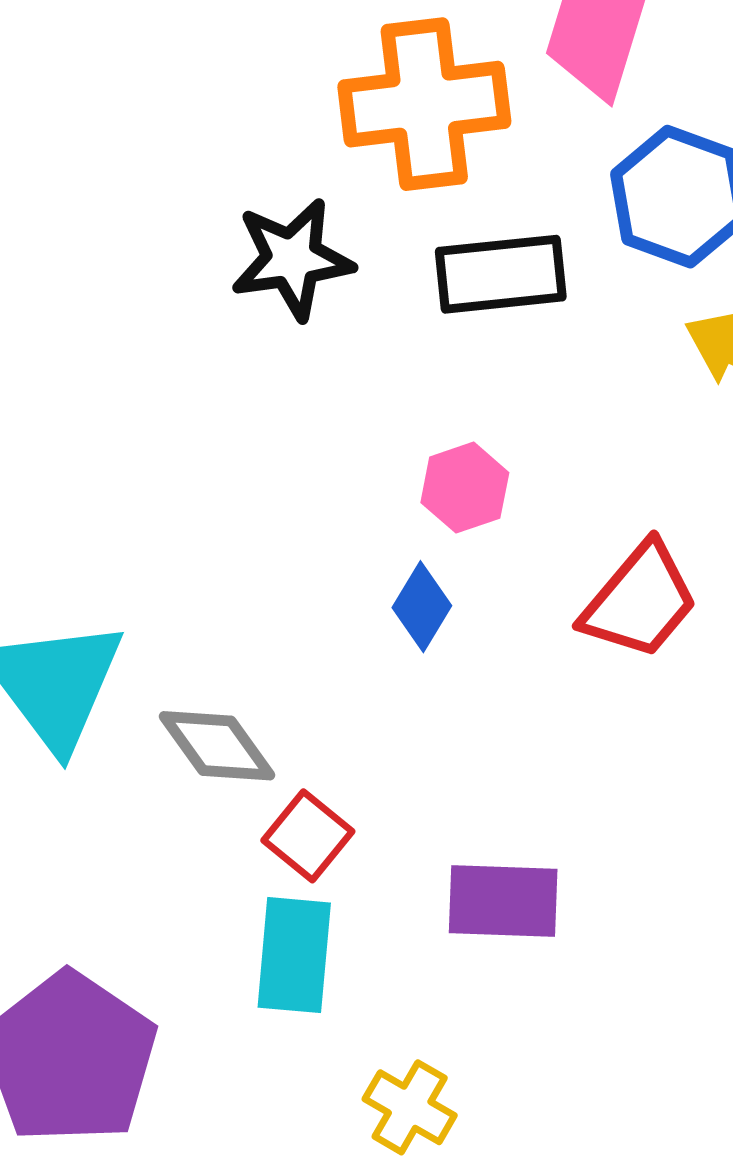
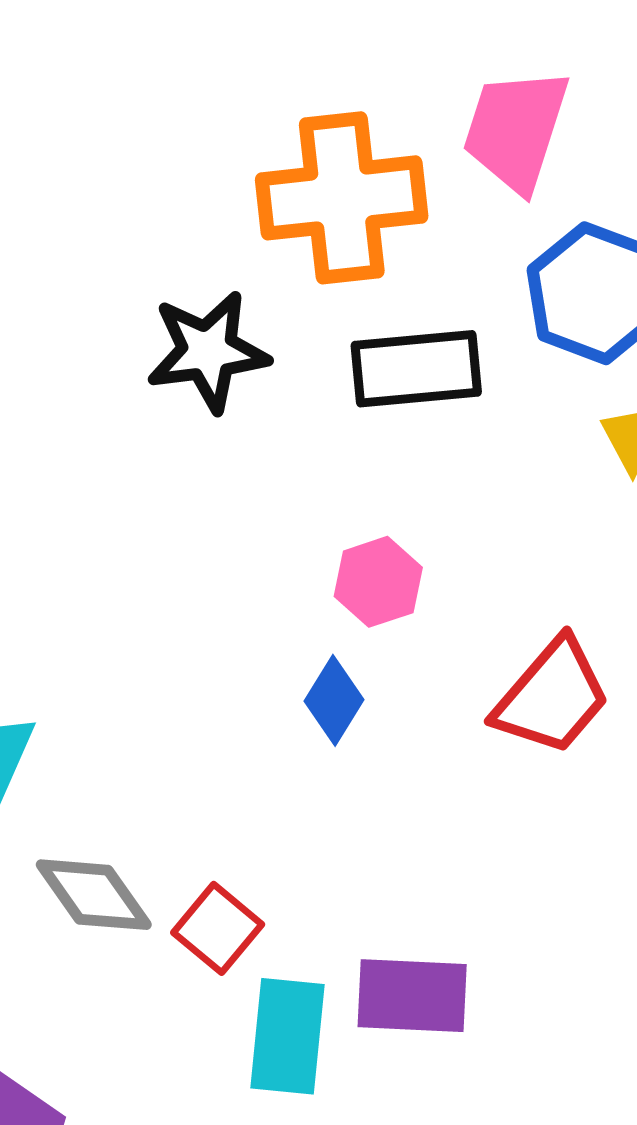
gray diamond: (217, 746) -> (94, 895), moved
cyan rectangle: (294, 955) -> (288, 1036), moved

